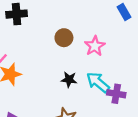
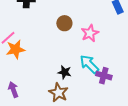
black star: (69, 80) -> (65, 72), moved

